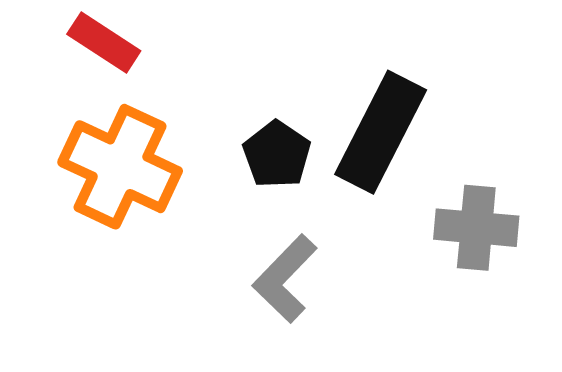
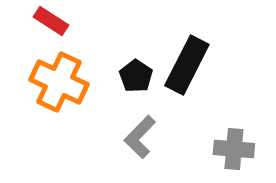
gray cross: (476, 228) -> (234, 149), moved

